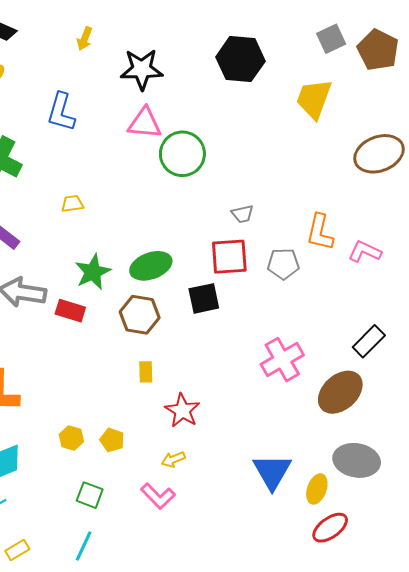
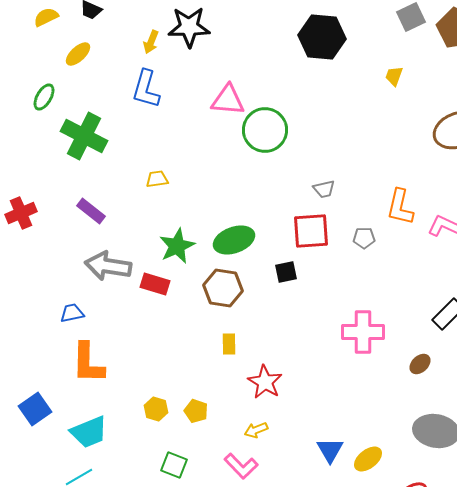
yellow arrow: (85, 39) -> (151, 42), moved
black star: (142, 69) -> (189, 27), moved
yellow trapezoid: (314, 99) -> (394, 76), size x0.5
gray pentagon: (283, 264) -> (364, 238), size x0.7
black square: (204, 298) -> (286, 272), size x0.7
pink cross: (282, 360) -> (363, 332), turned 30
brown ellipse: (340, 392) -> (420, 364), size x0.5
blue triangle: (272, 472) -> (330, 450), moved, size x0.7
yellow ellipse: (317, 489) -> (368, 459), moved, turned 32

